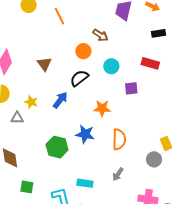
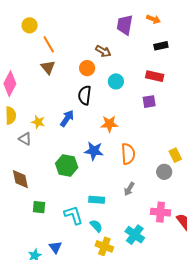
orange line: (60, 16) -> (49, 44), moved
brown triangle: (44, 64) -> (48, 67), moved
black semicircle: (79, 78) -> (85, 95), turned -42
purple square: (131, 88) -> (149, 102), moved
gray triangle: (17, 118) -> (25, 139), turned 32

